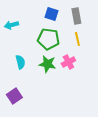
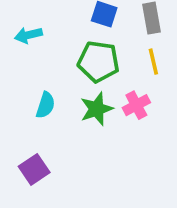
cyan semicircle: (20, 62) -> (45, 105), turned 32
green star: (47, 64) -> (97, 109), turned -30

